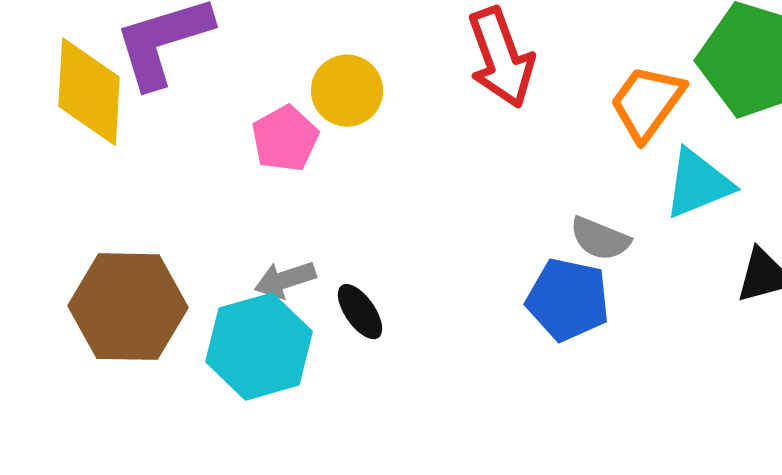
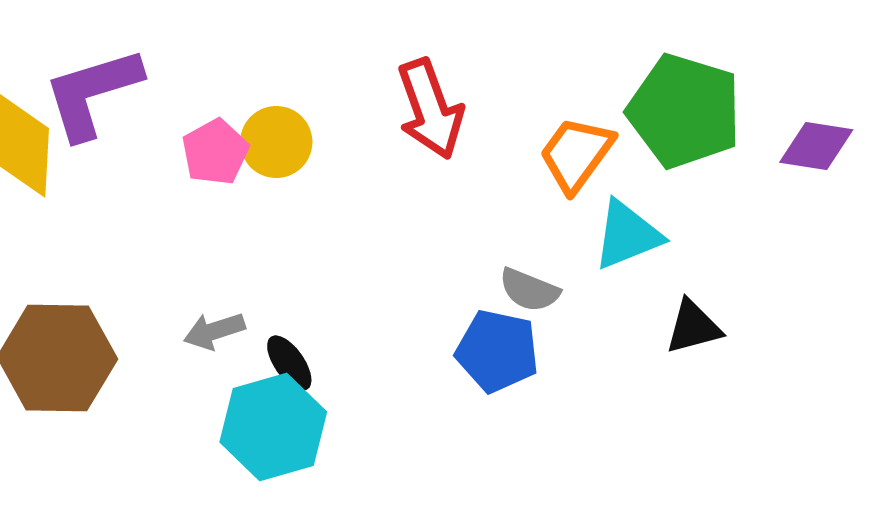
pink pentagon: (285, 139) -> (215, 152), moved
cyan hexagon: (259, 347) -> (273, 427), moved

